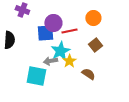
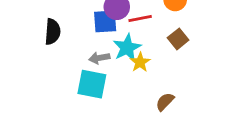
gray arrow: (50, 61) -> (99, 58), moved
brown semicircle: (88, 74) -> (165, 102), moved, turned -80

